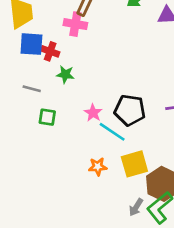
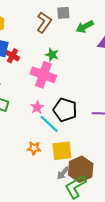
pink cross: (75, 24) -> (43, 75), moved, size x1.4
green star: (65, 74) -> (52, 55), moved
gray arrow: (136, 207) -> (63, 173), moved

